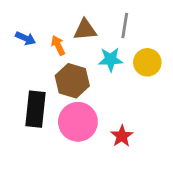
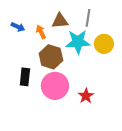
cyan star: (110, 59) -> (78, 42), size x1.4
black rectangle: (35, 109) -> (25, 77), size x0.7

